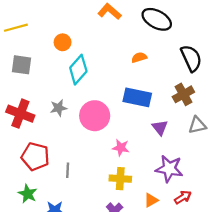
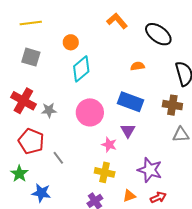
brown cross: (183, 94) -> (172, 105), turned 30
gray star: (59, 108) -> (49, 110), moved
purple triangle: (160, 127) -> (128, 131), moved
gray line: (68, 170) -> (58, 158), turned -48

